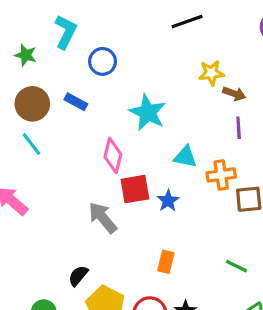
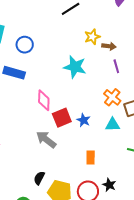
blue rectangle: (76, 102) -> (14, 73), size x1.5
cyan star: (148, 113) -> (75, 67), moved
cyan triangle: (185, 157) -> (113, 125), moved
orange cross: (221, 175) -> (112, 97), turned -30

